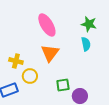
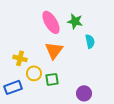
green star: (89, 24) -> (75, 21), moved
green square: (63, 85) -> (52, 79), moved

